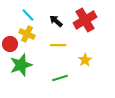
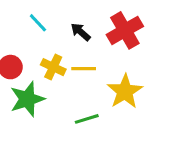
yellow cross: (27, 34) -> (53, 67), moved
yellow star: (85, 60) -> (125, 91), size x1.6

